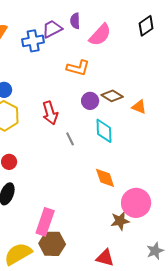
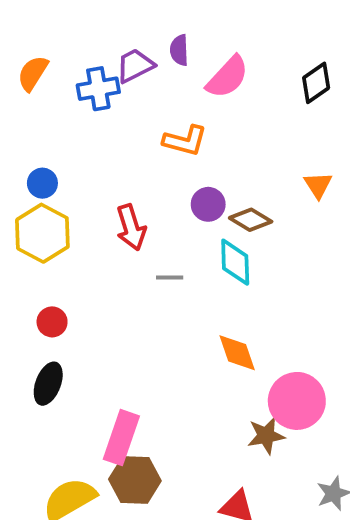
black diamond: (146, 26) -> (316, 83), moved
brown diamond: (112, 96) -> (251, 220), moved
orange triangle: (139, 107) -> (318, 185), moved, turned 35
gray line: (70, 139) -> (170, 278), turned -64

